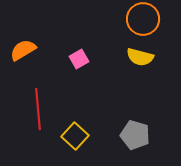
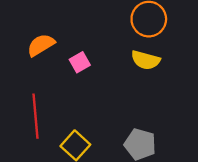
orange semicircle: (23, 50) -> (41, 45), moved

